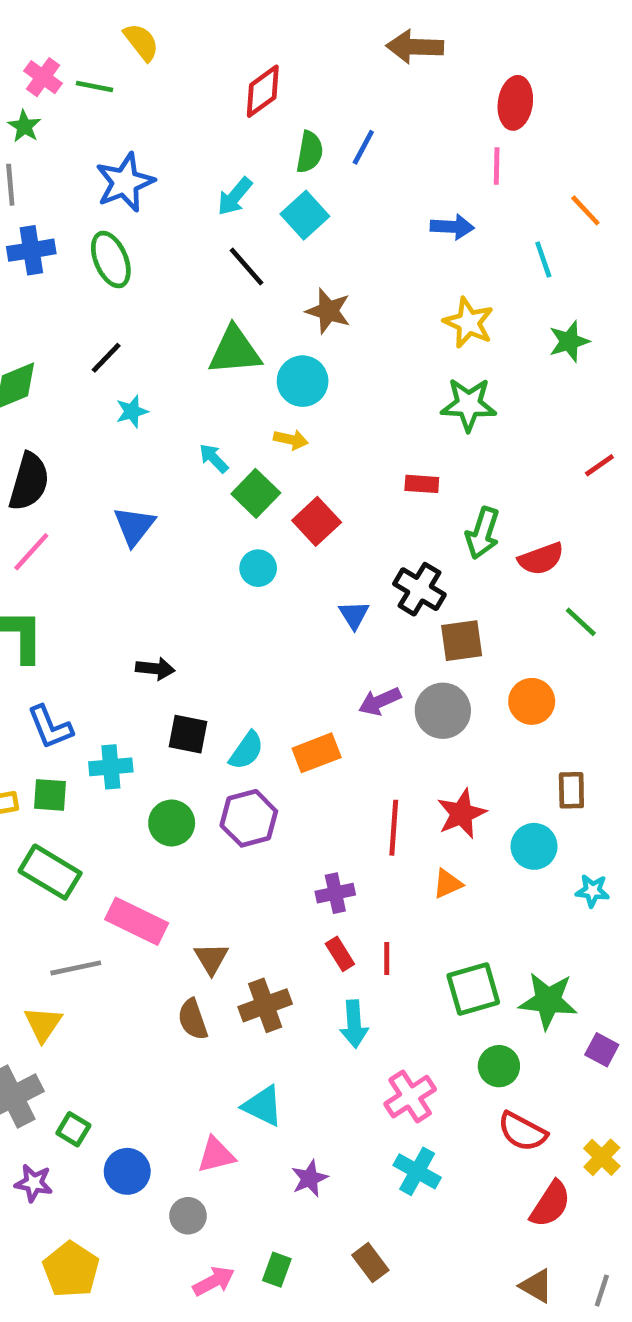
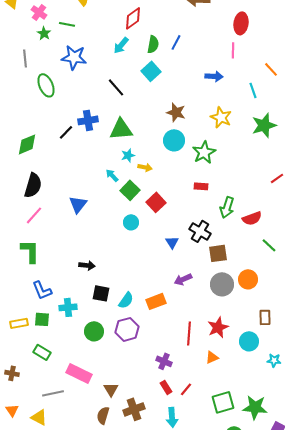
green line: (94, 87) -> (67, 24), moved
green star: (24, 126) -> (44, 33), moved
blue star: (125, 182) -> (74, 57), turned 30
cyan arrow: (235, 196) -> (121, 45), moved
blue cross: (31, 250) -> (88, 120), moved
green ellipse: (111, 260) -> (46, 85), moved
black line: (246, 267) -> (116, 87), moved
brown star: (328, 311) -> (176, 112), moved
green star: (569, 341) -> (264, 125), size x1.4
cyan circle: (303, 381) -> (174, 140), moved
green star: (469, 404) -> (204, 152), moved, turned -30
cyan star: (132, 411) -> (128, 155), moved
gray circle: (443, 711) -> (222, 284), moved
green rectangle: (50, 872) -> (42, 352), size x0.7
purple cross: (335, 893) -> (164, 361), turned 35
red line: (387, 959) -> (186, 389), turned 40
brown semicircle: (193, 1019) -> (103, 415), turned 36
yellow triangle: (43, 1024) -> (39, 417), turned -36

